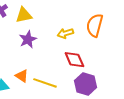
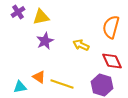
yellow arrow: (65, 33) -> (81, 45), moved, turned 42
red diamond: (74, 60) -> (112, 61), moved

